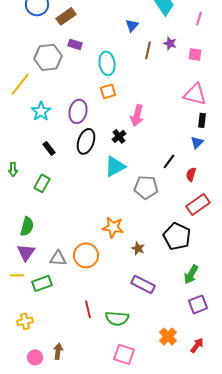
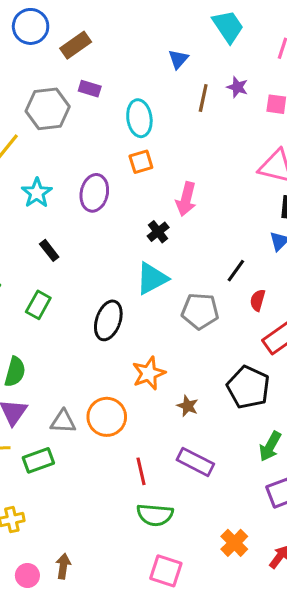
black ellipse: (86, 141) -> (108, 320), moved
red semicircle: (191, 174) -> (258, 300), moved
orange star: (113, 227) -> (149, 373), turned -30
red line: (88, 309) -> (141, 471), moved

